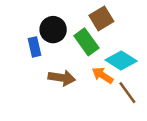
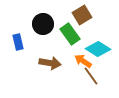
blue rectangle: (35, 47) -> (18, 42), moved
brown line: (127, 93) -> (91, 76), moved

